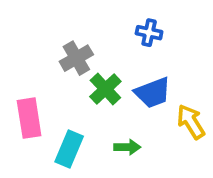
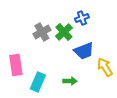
blue cross: (149, 33) -> (82, 18), turned -32
green cross: (105, 89) -> (64, 32), moved

